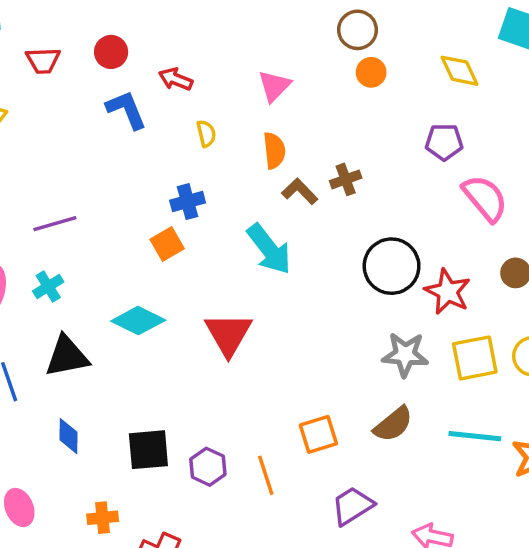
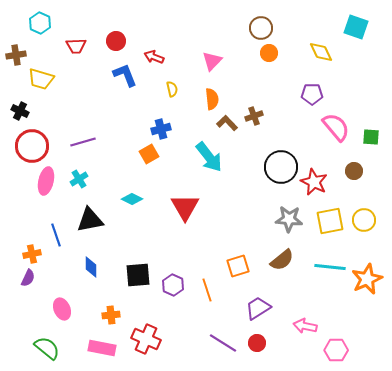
cyan diamond: (138, 321) -> (132, 199), size x0.7

